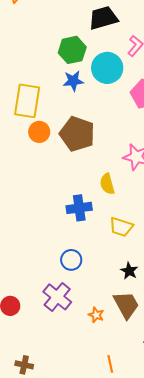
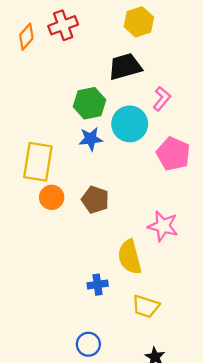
brown pentagon: (77, 134) -> (95, 200), size x0.7
yellow semicircle: (107, 184) -> (130, 257), size x1.4
blue cross: (79, 208) -> (98, 285), size x0.7

